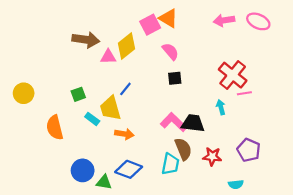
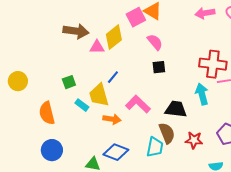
red cross: (233, 75) -> (213, 64), turned -32
cyan arrow: (221, 107) -> (202, 94), size x1.5
pink L-shape: (174, 122) -> (138, 104), moved
blue circle: (83, 170) -> (52, 150), moved

